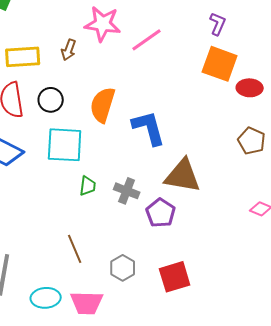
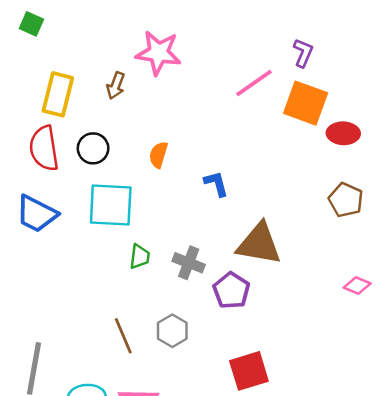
pink line: (147, 40) -> (254, 83), moved
yellow rectangle: (23, 57) -> (58, 94), turned -72
orange semicircle: (103, 105) -> (158, 155), size x0.6
blue L-shape: (149, 128) -> (216, 184), size x0.6
gray hexagon: (123, 268) -> (172, 331), moved

